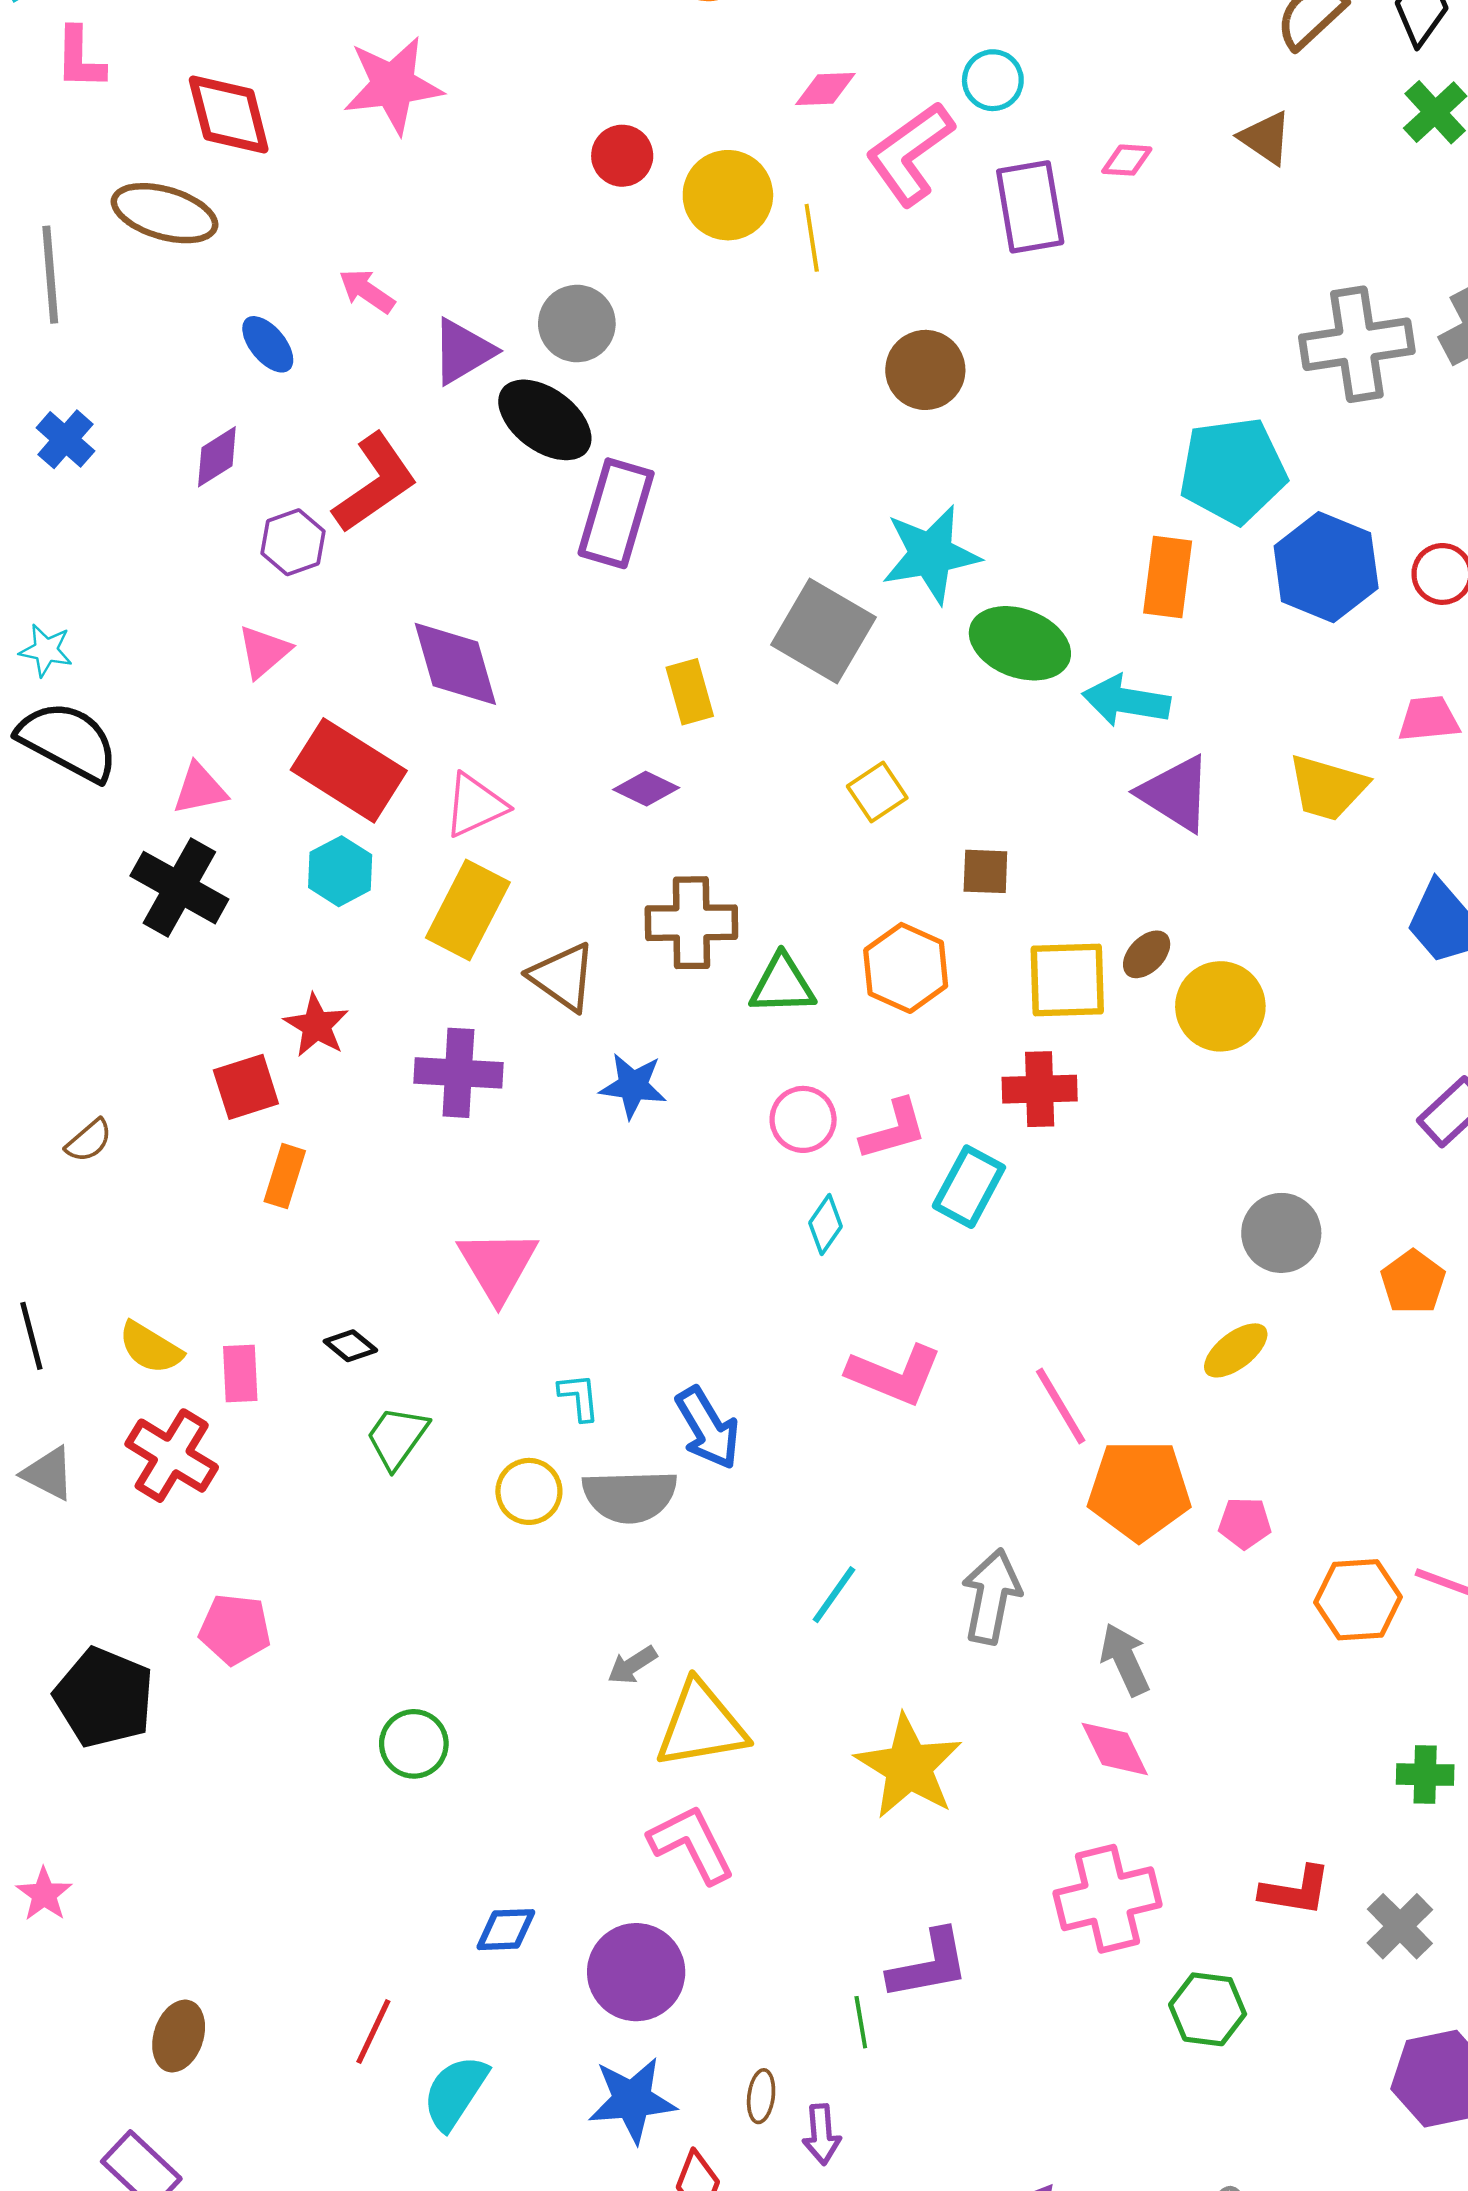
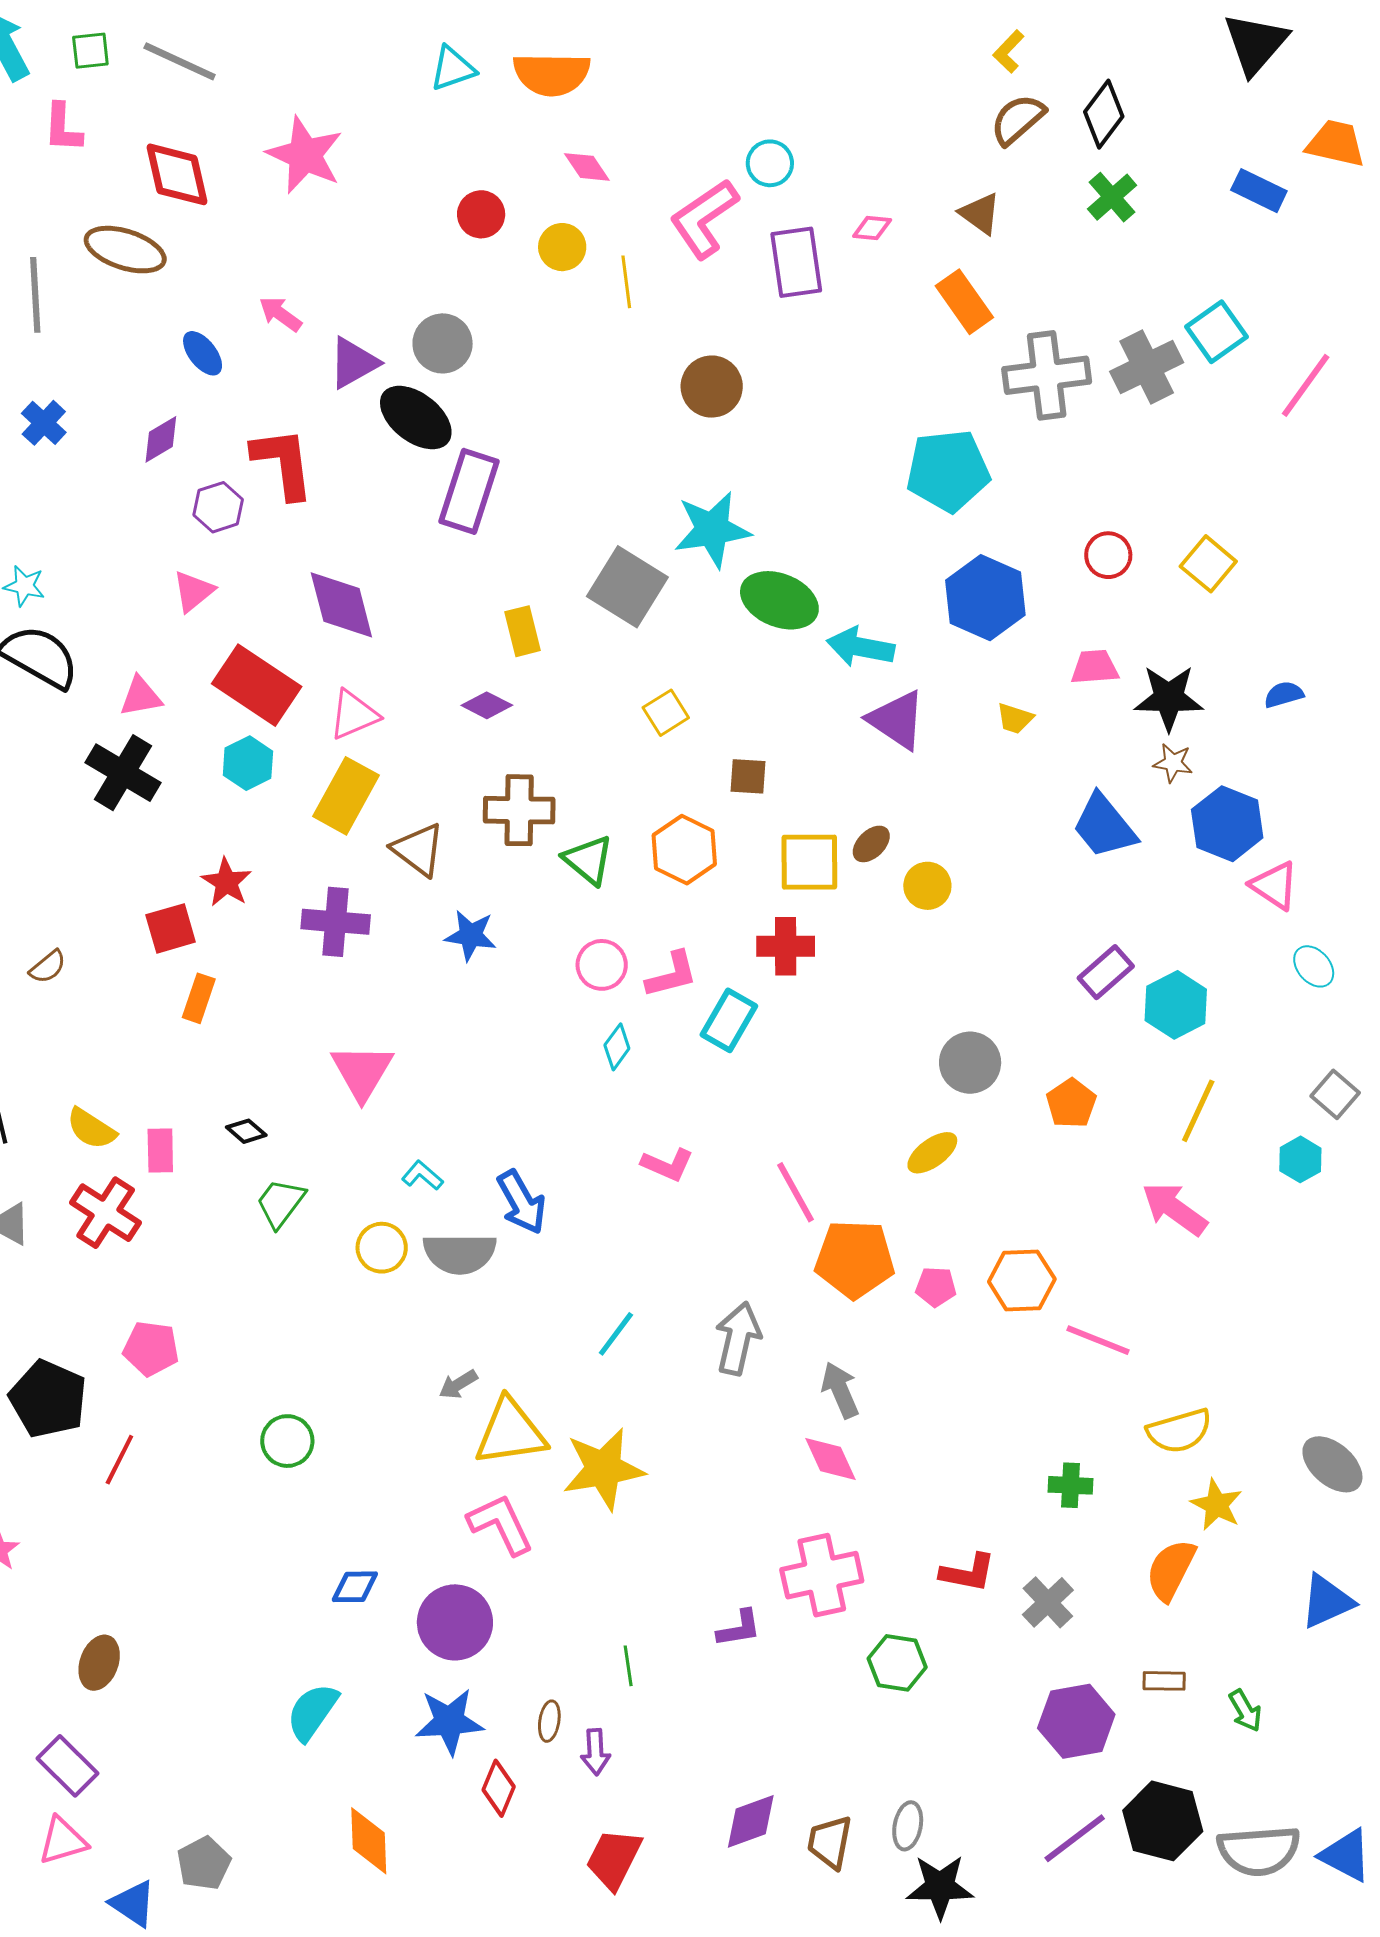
pink star: (393, 85) -> (305, 155), turned 30
pink diamond: (825, 89) -> (587, 167), moved, turned 57
yellow circle: (728, 195) -> (562, 247), size x0.7
red L-shape: (375, 483) -> (283, 463), turned -64
blue hexagon: (1326, 567) -> (985, 598), moved
orange rectangle: (1168, 577) -> (964, 302), moved, turned -44
yellow trapezoid: (1327, 788) -> (1015, 718), size x0.6
green triangle: (782, 985) -> (588, 860), turned 40
yellow circle: (1220, 1006) -> (927, 886), size x0.7
pink L-shape: (895, 1375) -> (667, 1165), size x0.7
cyan L-shape: (579, 1397) -> (422, 1176), turned -45
orange hexagon: (1358, 1600) -> (1022, 1280), moved
yellow star: (909, 1767) -> (603, 1469), moved, turned 30
purple L-shape: (929, 1965) -> (739, 1628), moved, size x0.7
red line: (373, 2032) -> (119, 1460), moved

